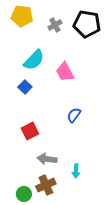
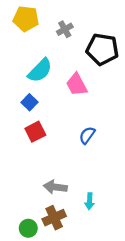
black pentagon: (87, 24) -> (102, 49), moved
red square: (30, 131) -> (35, 132), moved

